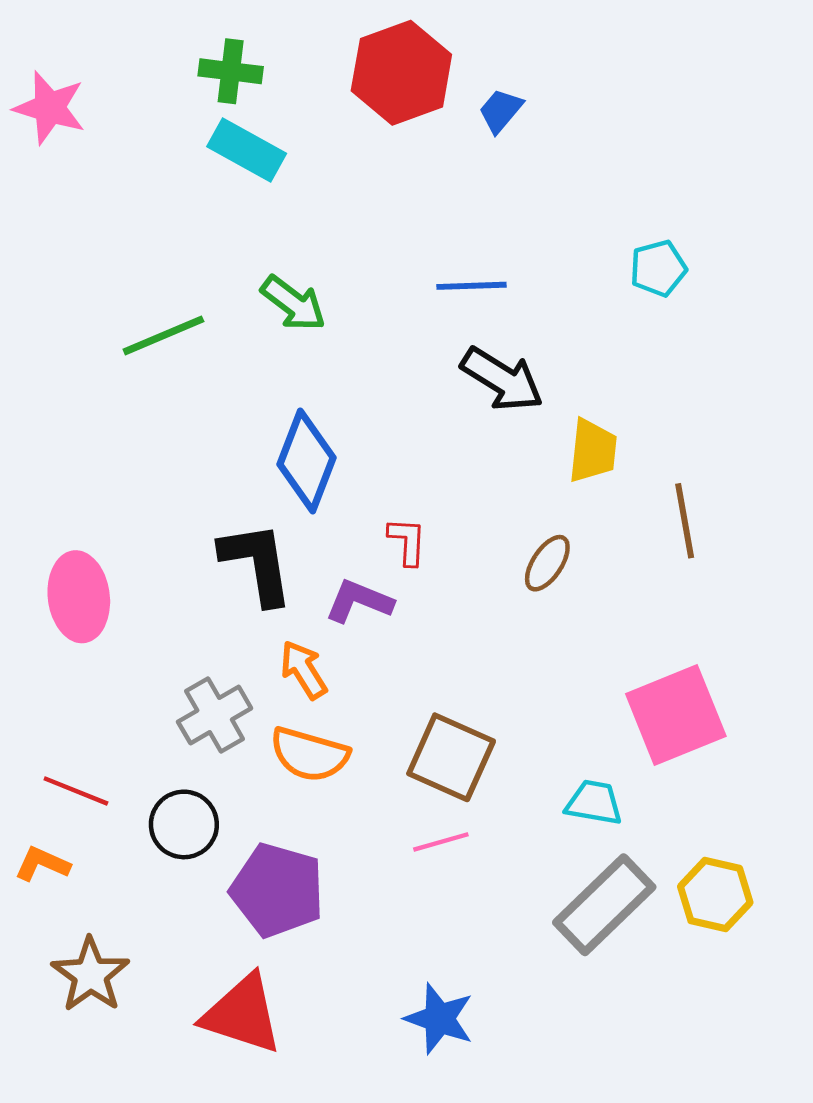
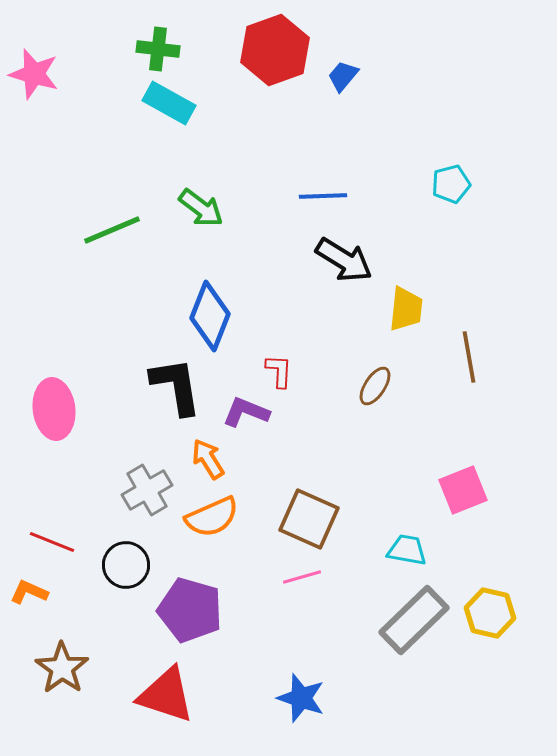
pink square: (676, 715) -> (463, 490), size x0.7
orange semicircle: (309, 754) -> (212, 517), turned -40

